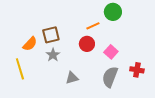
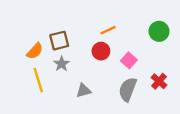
green circle: (113, 12) -> (159, 31), moved
yellow line: (20, 69) -> (38, 80), moved
red cross: (137, 70) -> (159, 81), turned 32

